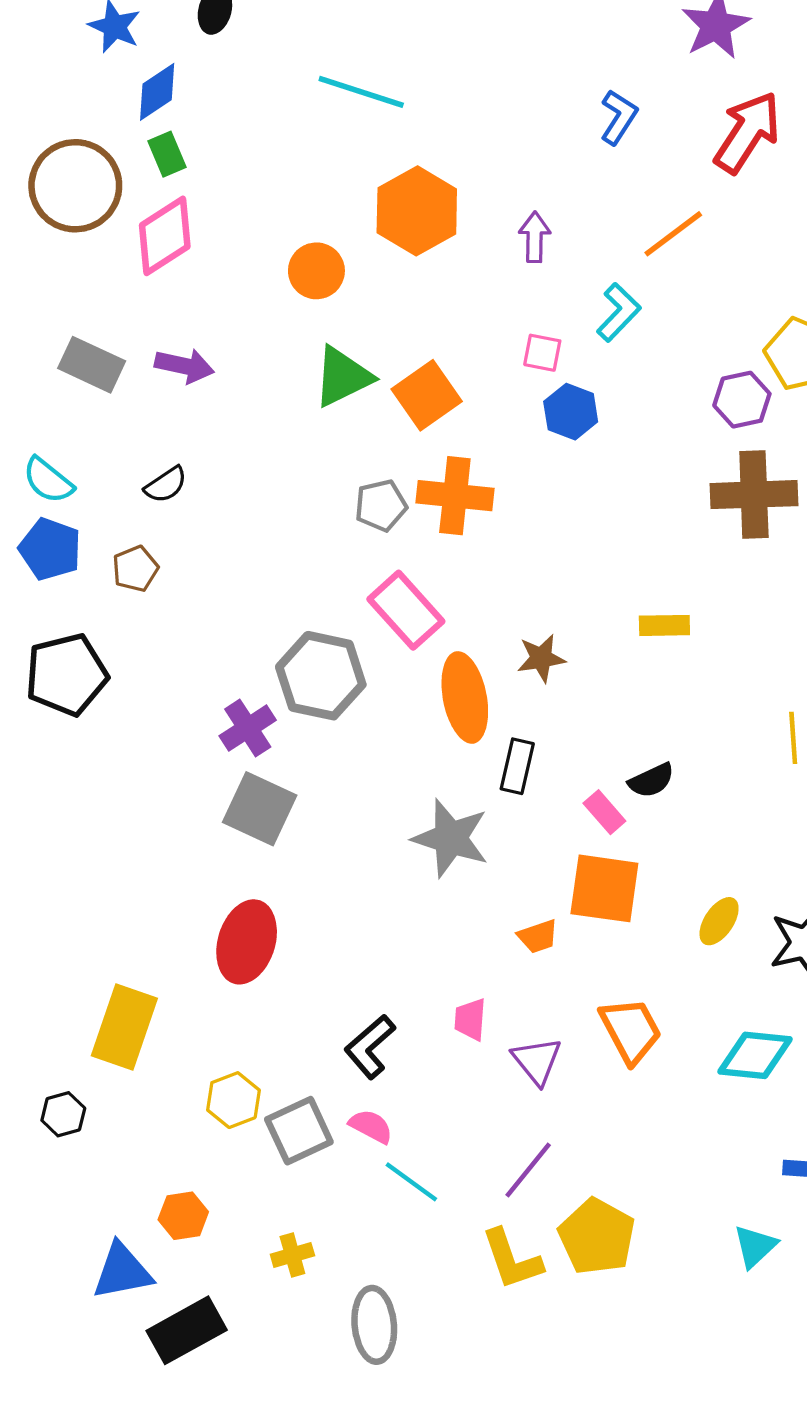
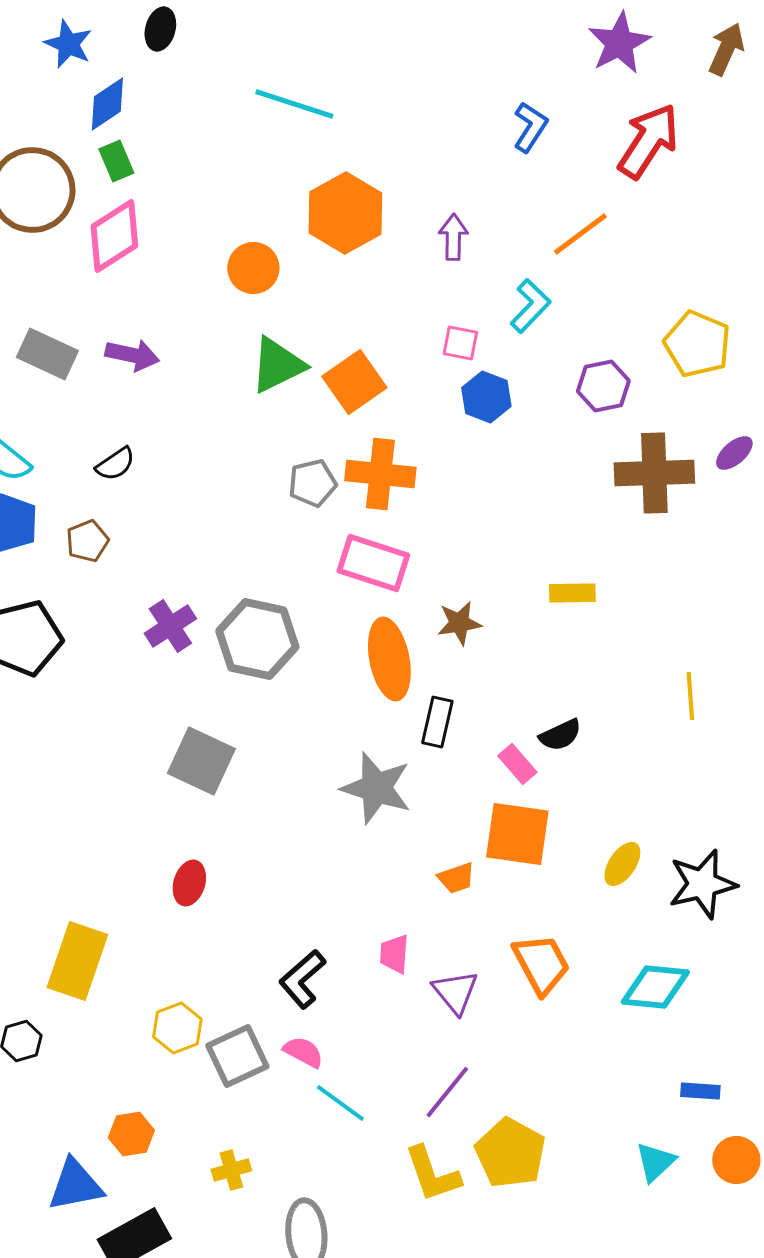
purple hexagon: (742, 400) -> (603, 386), moved
pink rectangle: (406, 610) -> (373, 563), moved, turned -30
purple cross: (248, 728) -> (170, 626), moved
red ellipse: (247, 942) -> (189, 883), size x0.6

